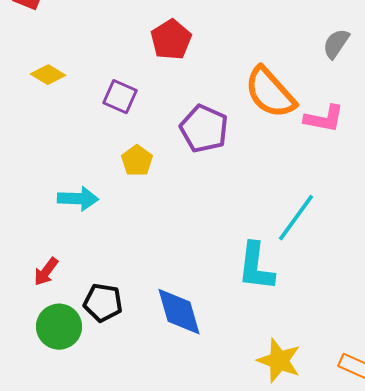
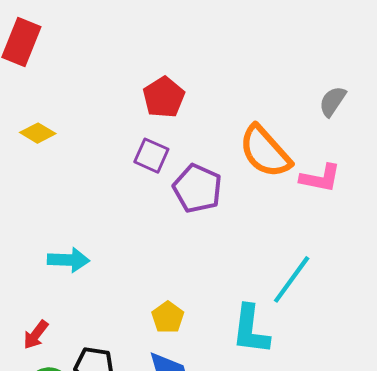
purple square: (120, 97) -> (151, 156), moved
yellow pentagon: (137, 161) -> (168, 317), moved

